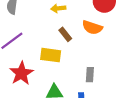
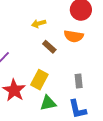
yellow rectangle: (51, 55) -> (39, 80), moved, turned -60

